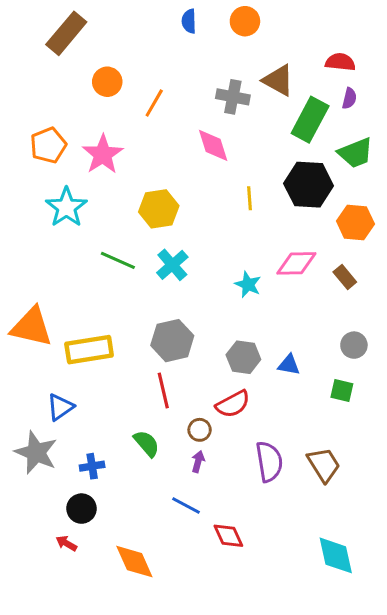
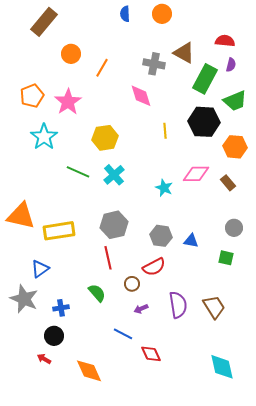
purple arrow: (198, 462) -> (141, 309), moved, turned -128

